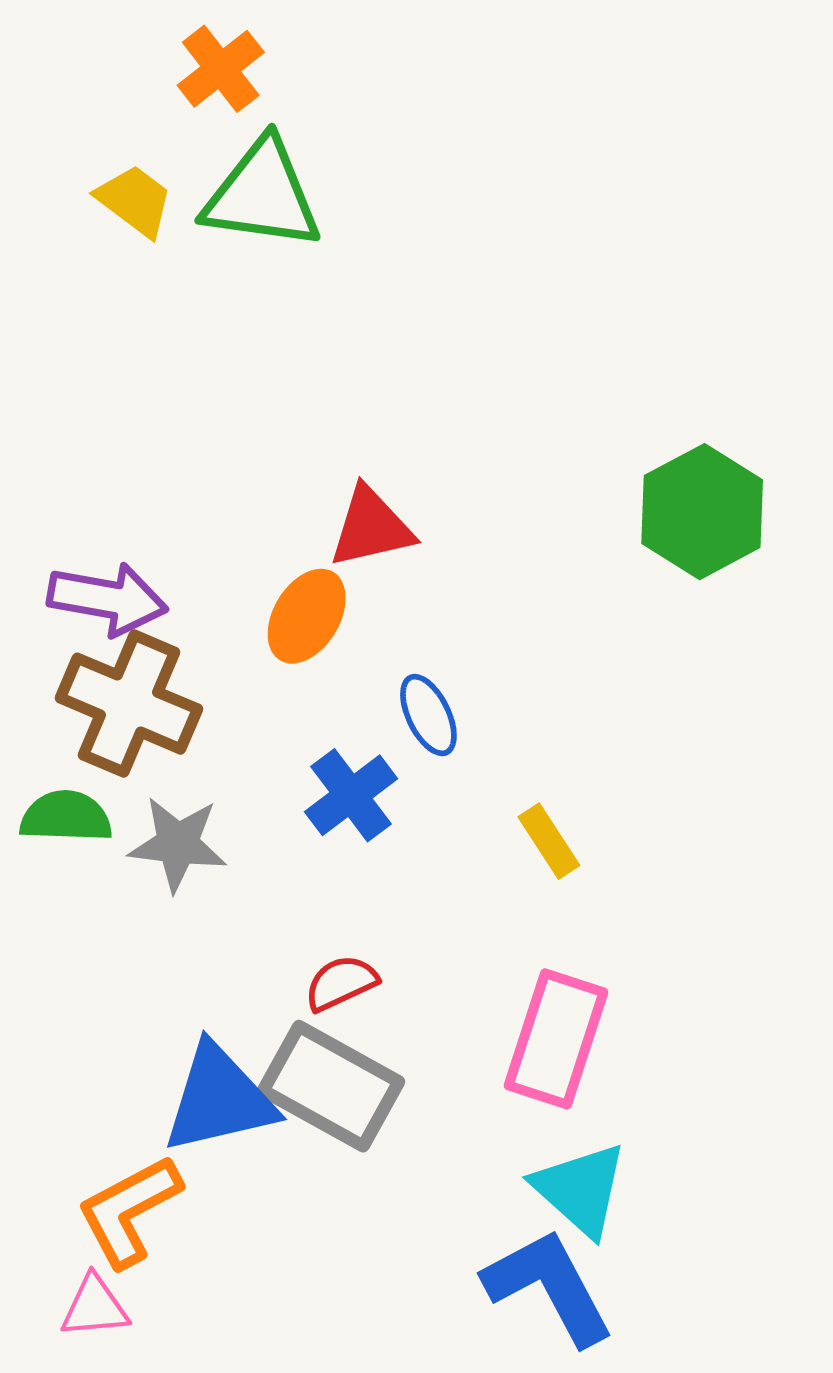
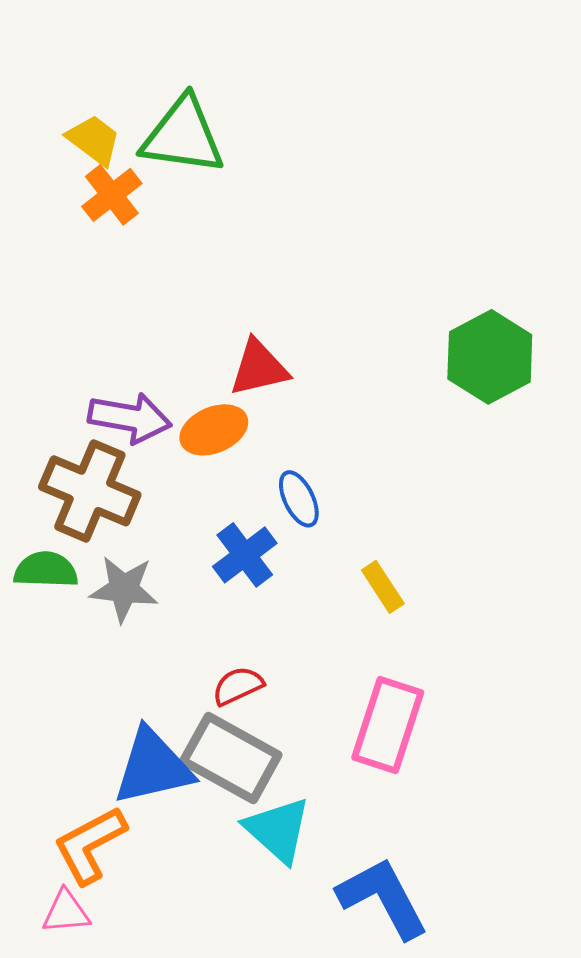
orange cross: (221, 69) -> (112, 195), moved
purple arrow: (107, 599) -> (130, 418), moved
orange ellipse: (307, 616) -> (214, 430), turned 36
cyan triangle: (580, 1189) -> (278, 830), moved

